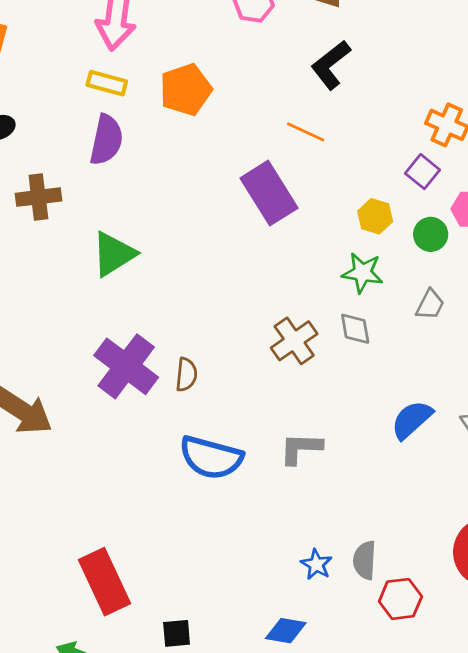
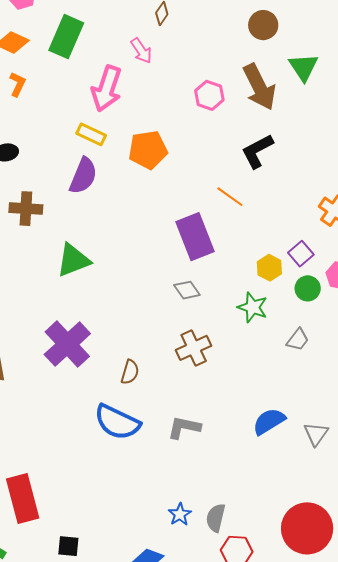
purple square: (422, 172) -> (301, 254), moved
gray diamond: (355, 329) -> (187, 290), moved, turned -36
brown semicircle: (186, 375) -> (130, 372), moved

